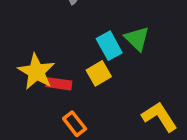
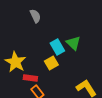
red rectangle: (59, 84) -> (30, 78), moved

